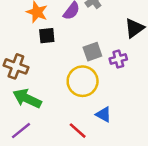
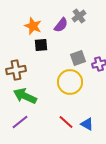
brown cross: (16, 66) -> (16, 70), turned -30
blue triangle: (104, 115) -> (87, 124), moved

